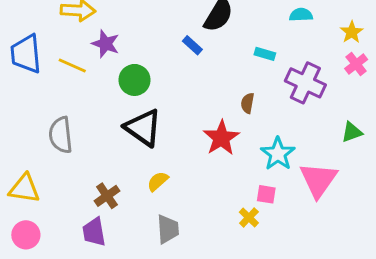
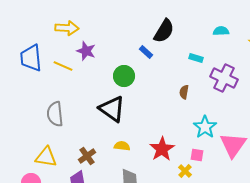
green circle: (135, 80) -> (124, 76), moved
red star: (221, 138) -> (162, 149), moved
yellow semicircle: (158, 181) -> (122, 146), turned 49
yellow triangle: (24, 189) -> (46, 157), moved

